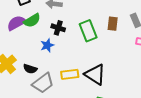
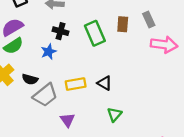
green semicircle: (32, 20) -> (13, 46), moved
black triangle: (95, 75) -> (105, 83), size x0.6

